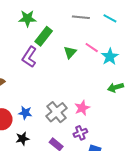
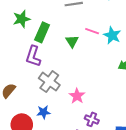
pink star: (82, 108) -> (77, 96), moved
gray cross: (57, 112) -> (49, 82), moved
purple cross: (80, 133) -> (92, 119), moved, turned -32

